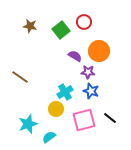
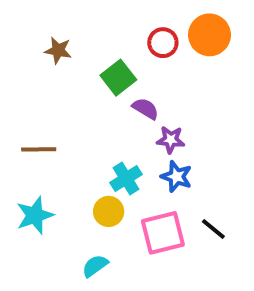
green square: (61, 30) -> (118, 78), moved
orange circle: (99, 51) -> (209, 35), moved
brown line: (20, 77) -> (39, 149), turned -36
cyan star: (28, 124) -> (35, 215), moved

